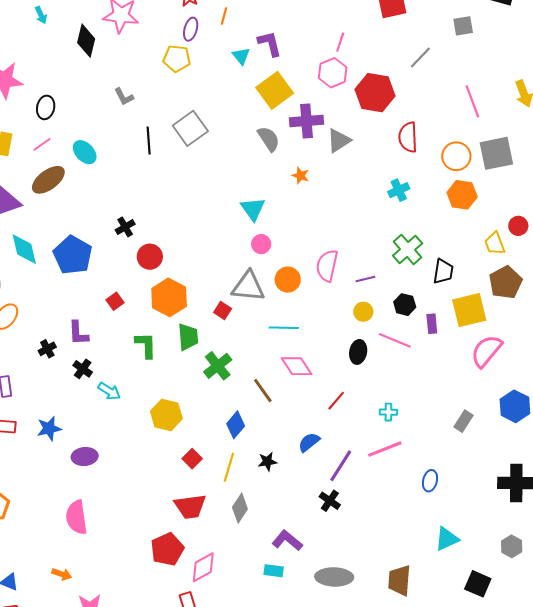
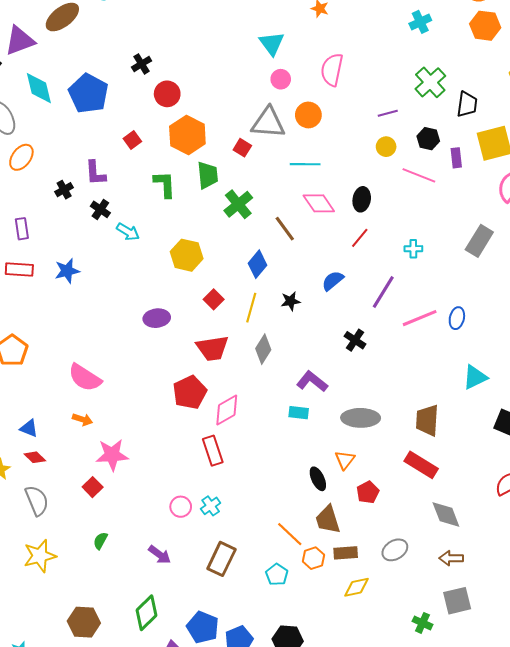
pink semicircle: (327, 266) -> (332, 70), moved
black ellipse: (358, 352) -> (362, 199), moved
gray rectangle: (464, 421) -> (479, 241), moved, size x1.4
pink line: (385, 449) -> (420, 318), moved
purple ellipse: (85, 457) -> (157, 318), moved
purple line: (341, 466) -> (383, 292), moved
pink semicircle: (77, 517) -> (85, 378), moved, turned -48

